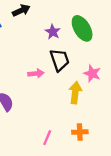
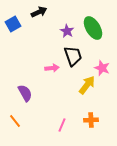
yellow arrow: (75, 93) -> (87, 85), turned 30

